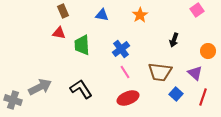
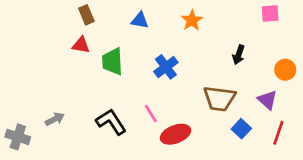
pink square: (197, 10) -> (270, 13), turned 32
pink line: (125, 72) -> (151, 114), moved
gray arrow: (40, 87) -> (55, 119), size x0.6

